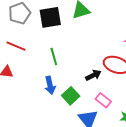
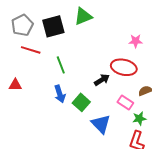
red line: (16, 46) -> (31, 50), moved
pink rectangle: (103, 100) -> (125, 102), moved

